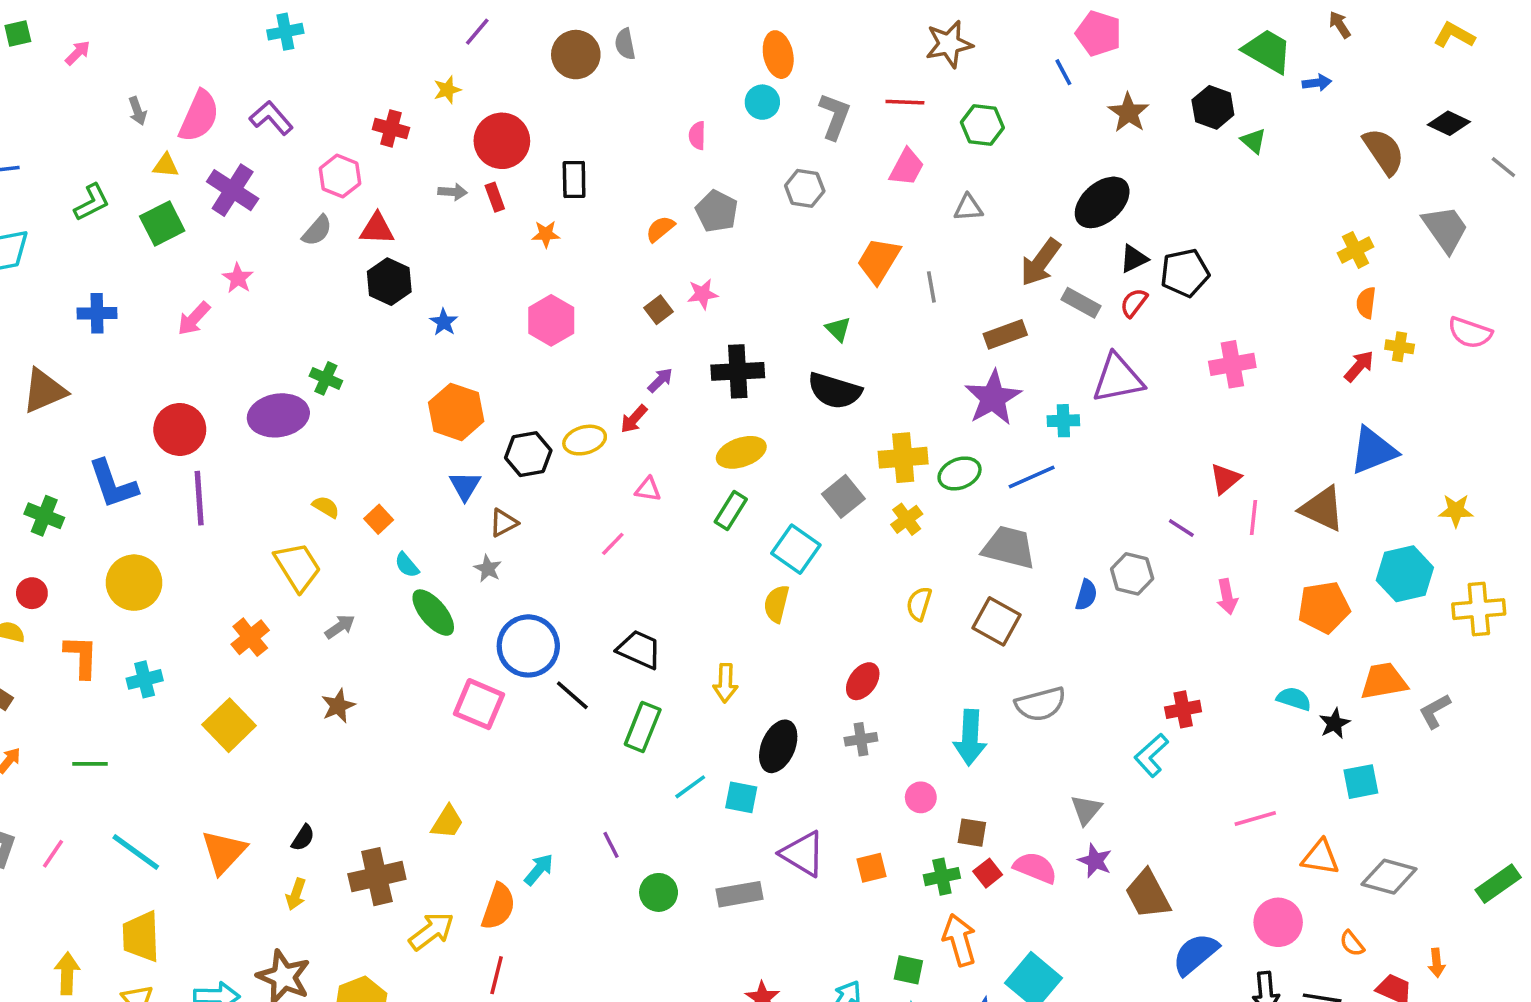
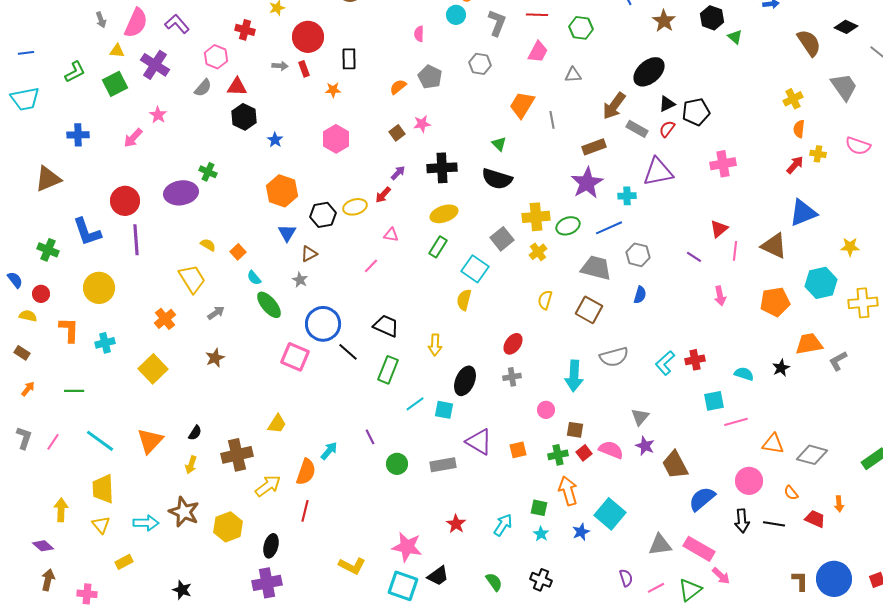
gray hexagon: (1132, 574) -> (638, 255), moved
cyan semicircle: (1294, 699) -> (744, 374), moved
cyan L-shape: (1151, 755) -> (665, 363), moved
cyan square: (1361, 782) -> (714, 401), moved

